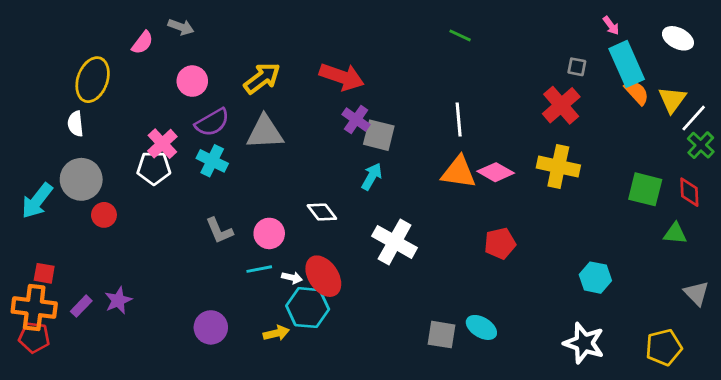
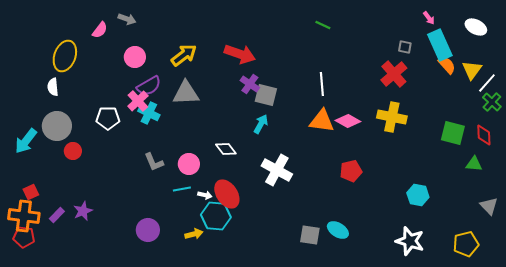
pink cross: (162, 144) -> (138, 101), moved
red square: (44, 273) -> (31, 192), turned -35

